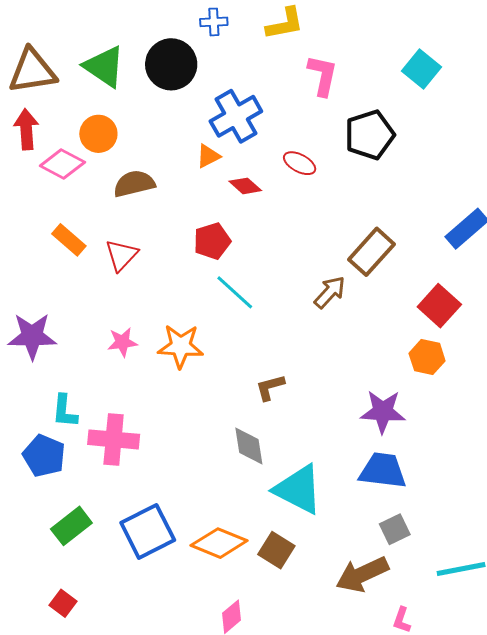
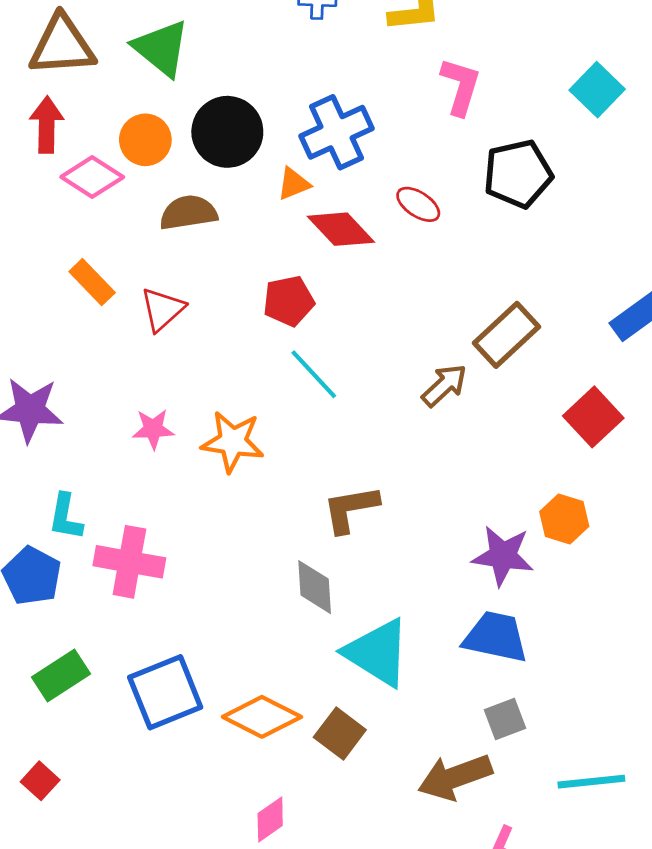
black circle: (171, 64) -> (227, 132), moved
red diamond: (245, 186) -> (341, 229), size x1.5
orange hexagon: (427, 357) -> (564, 519), moved
brown L-shape: (270, 387) -> (351, 509), size x1.4

